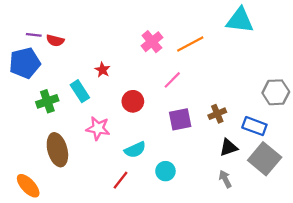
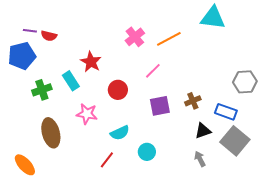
red star: (102, 70) -> (91, 62), size x1.5

